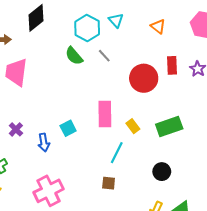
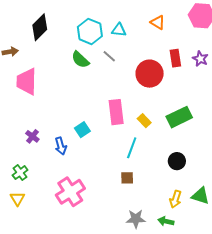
cyan triangle: (116, 20) -> (119, 30), moved, turned -35

